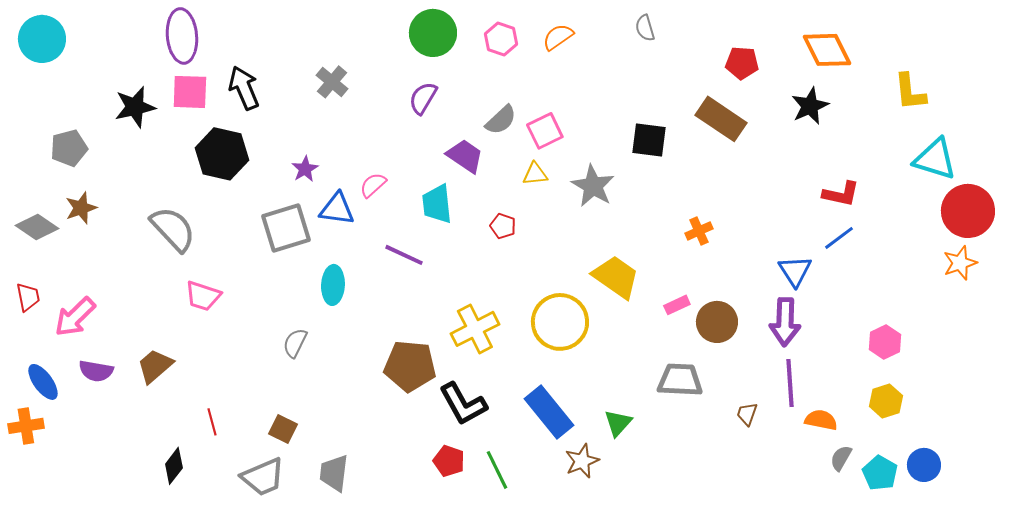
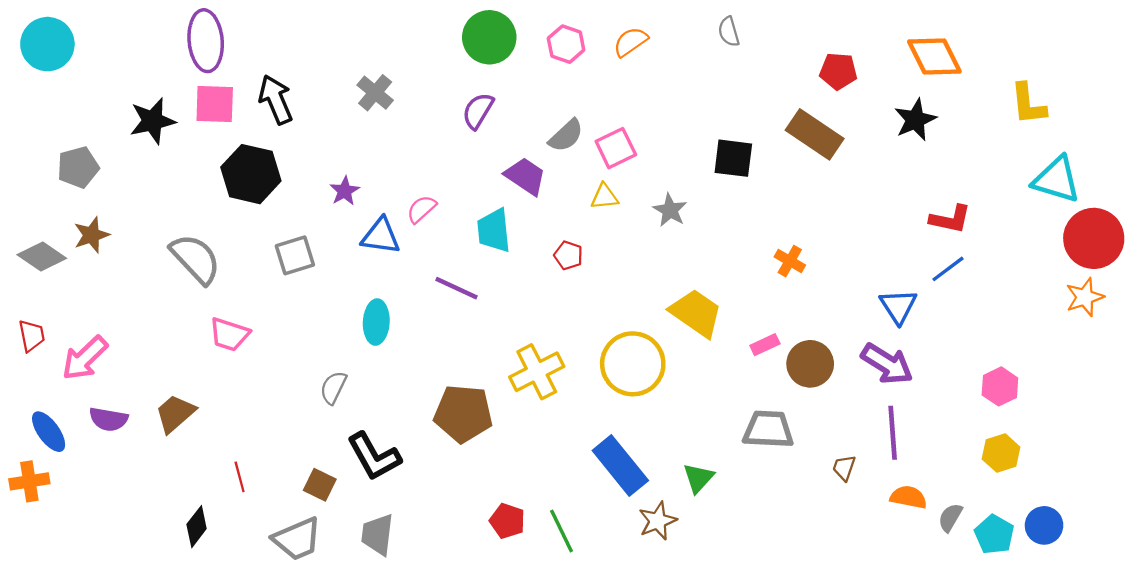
gray star: (593, 186) -> (670, 210), size x0.7
gray square: (286, 228) -> (295, 255), moved, size x0.7
orange cross: (699, 231) -> (790, 261), turned -36
purple arrow: (785, 322) -> (887, 364), turned -60
black L-shape: (463, 404) -> (374, 456), moved
orange semicircle: (821, 420) -> (908, 497), moved

